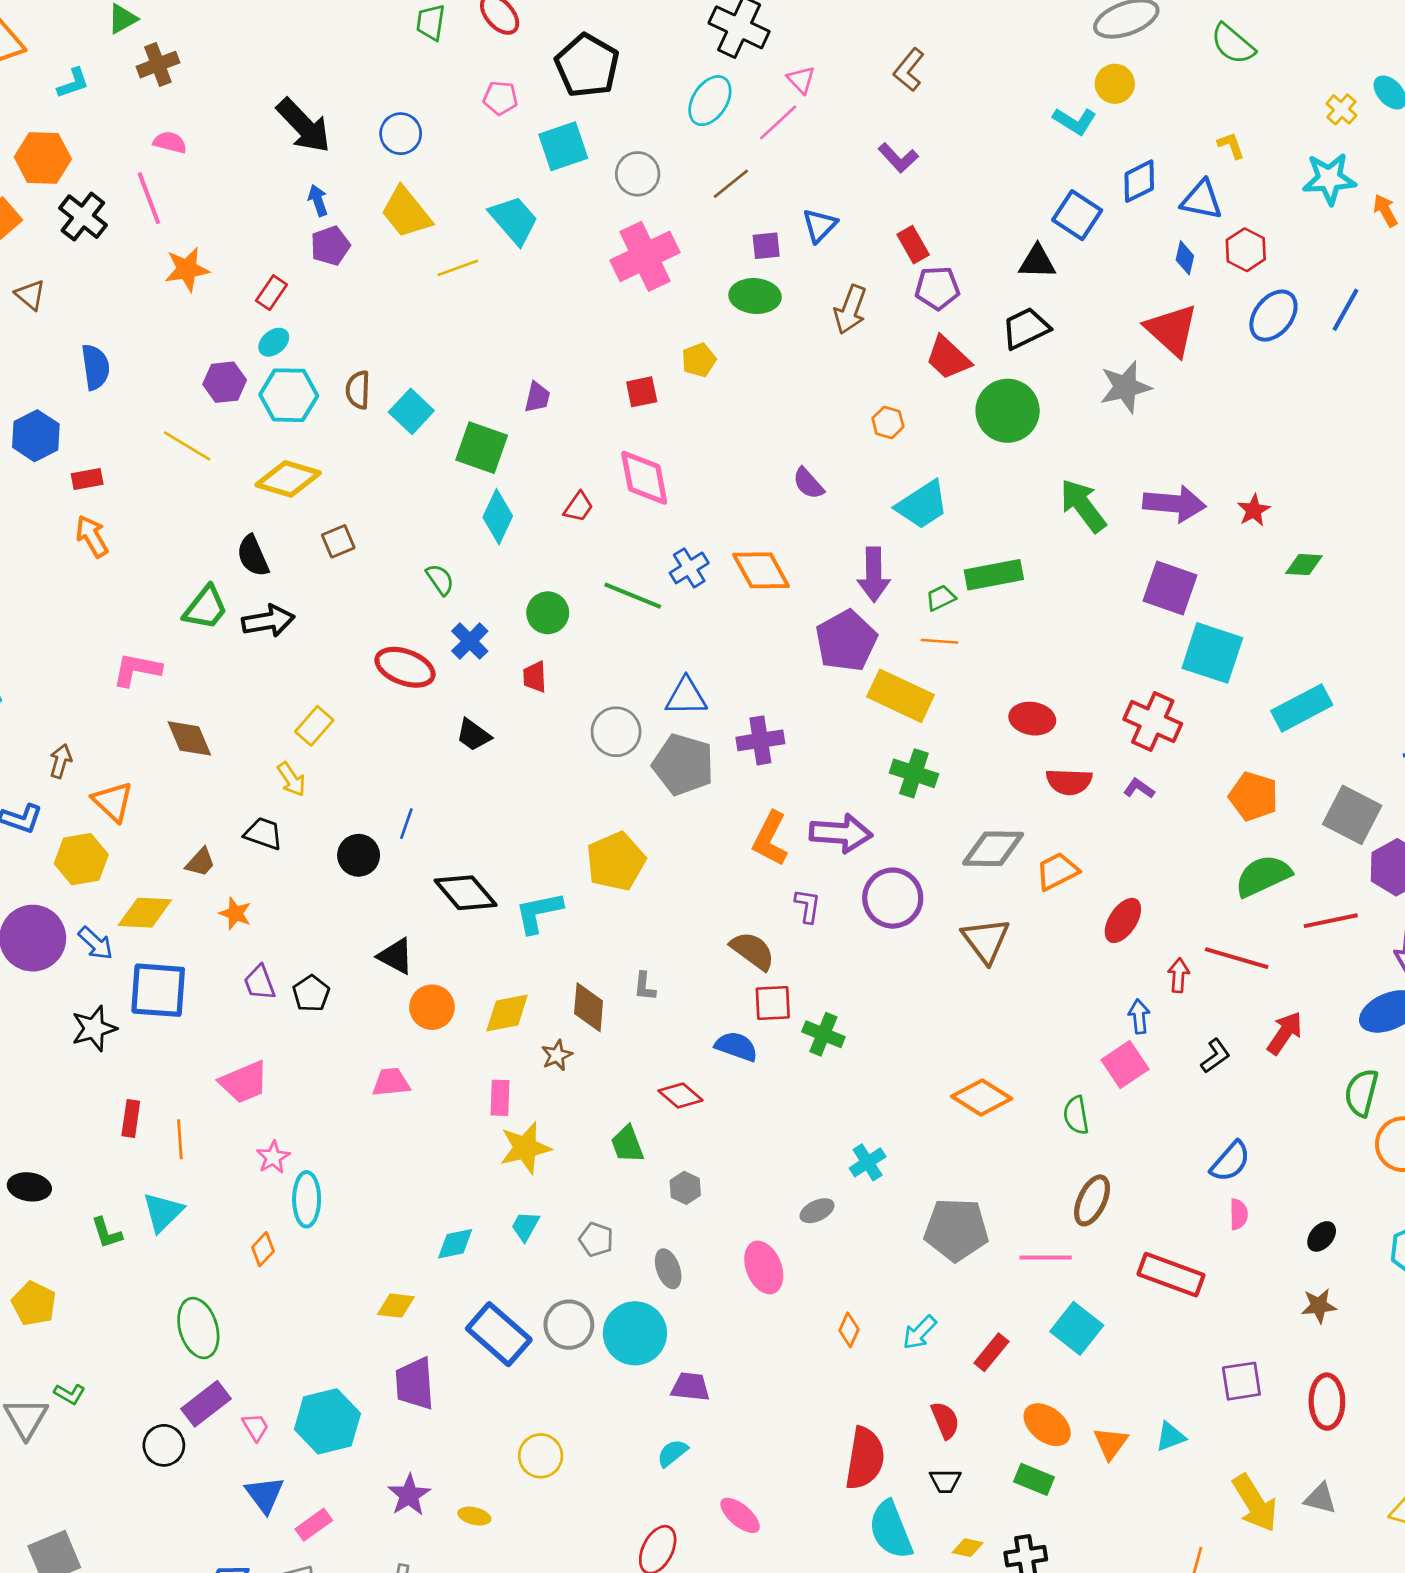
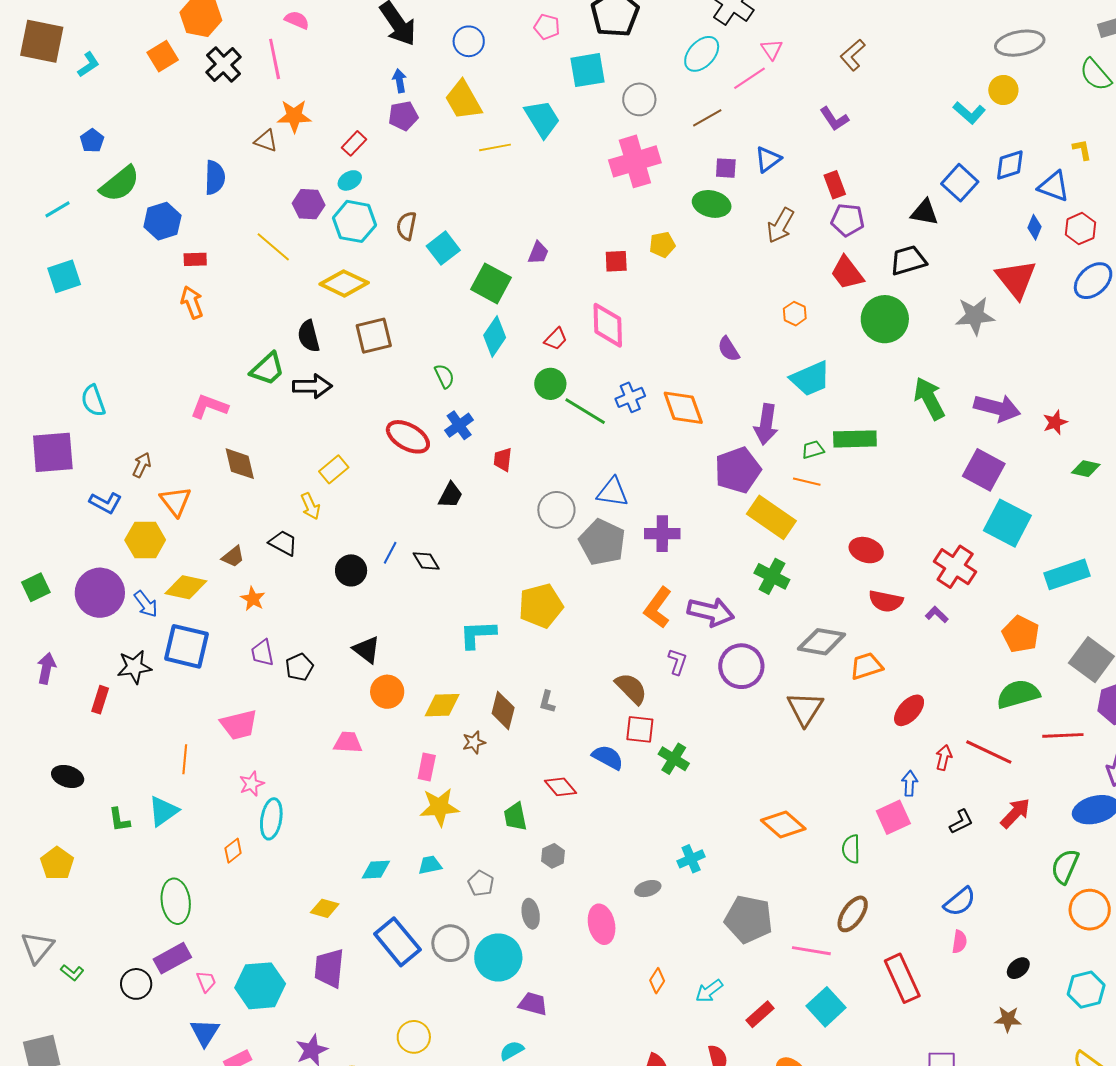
brown triangle: (30, 295) -> (266, 141), moved, turned -30
brown square: (338, 541) -> (374, 336), size x1.5
green circle: (548, 613) -> (550, 384), moved
black trapezoid: (474, 735) -> (451, 495), turned -108
black diamond: (466, 893) -> (426, 561), moved, size x0.6
red rectangle: (131, 1119) -> (100, 700), moved
cyan trapezoid: (525, 1226) -> (430, 865), turned 40
red rectangle: (1171, 1275) -> (902, 978), turned 36
green L-shape: (70, 1394) -> (72, 973), moved

